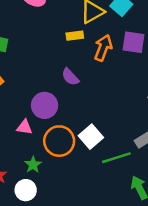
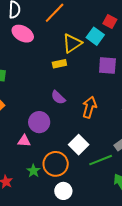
orange arrow: (103, 48) -> (89, 107), moved
orange circle: (59, 141) -> (56, 164), moved
white circle: (26, 190) -> (63, 191), moved

